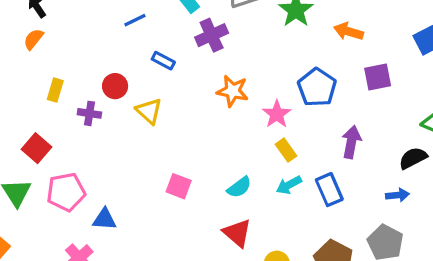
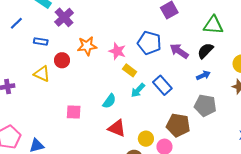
red circle: (115, 86) -> (62, 60), moved
blue pentagon: (317, 87) -> (149, 43), moved
purple arrow: (351, 142) -> (179, 51), moved, turned -48

